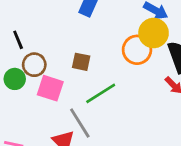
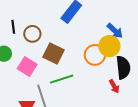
brown square: (81, 62) -> (54, 53), size x1.5
brown circle: (34, 65) -> (32, 34), moved

